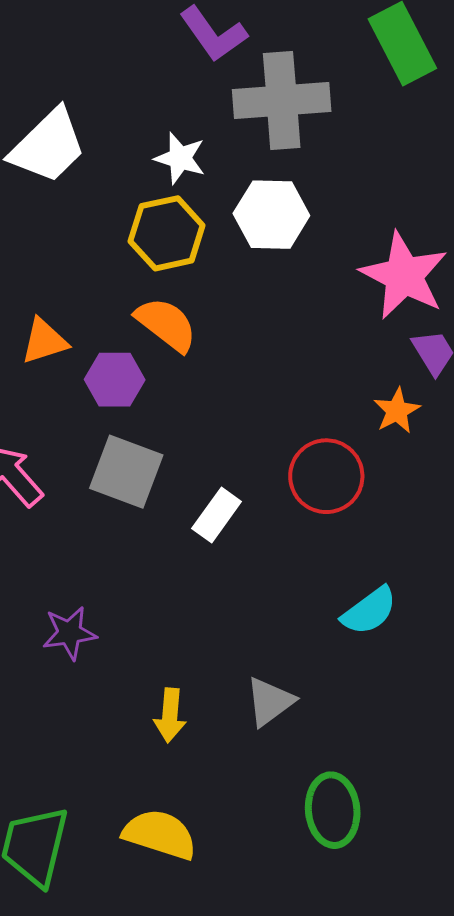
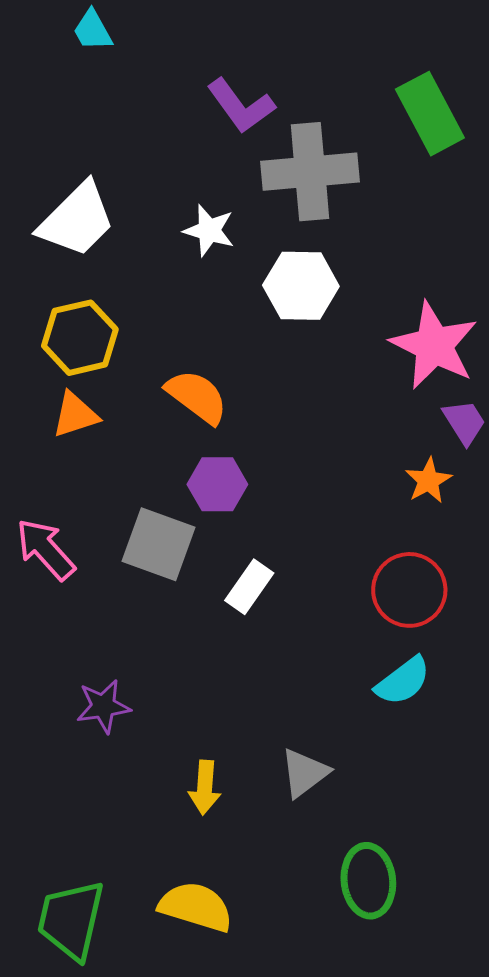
yellow hexagon: (167, 233) -> (80, 338), moved
purple hexagon: (115, 380) -> (217, 484), moved
red circle: (326, 476) -> (409, 590), moved

